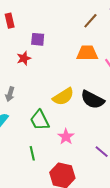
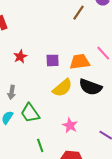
purple square: (38, 39) -> (53, 60), moved
orange trapezoid: (87, 53) -> (80, 62), moved
green trapezoid: (40, 120) -> (30, 113), moved

